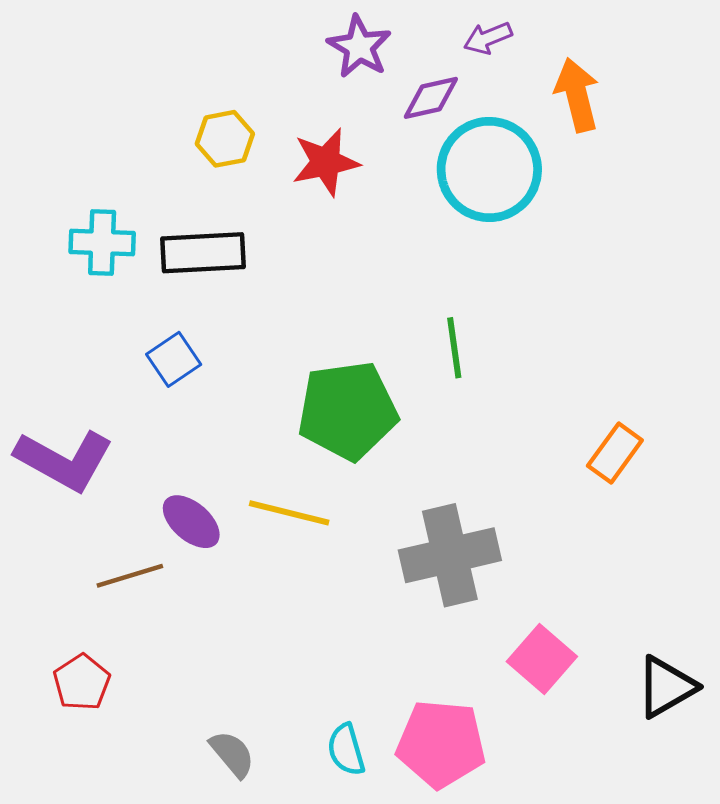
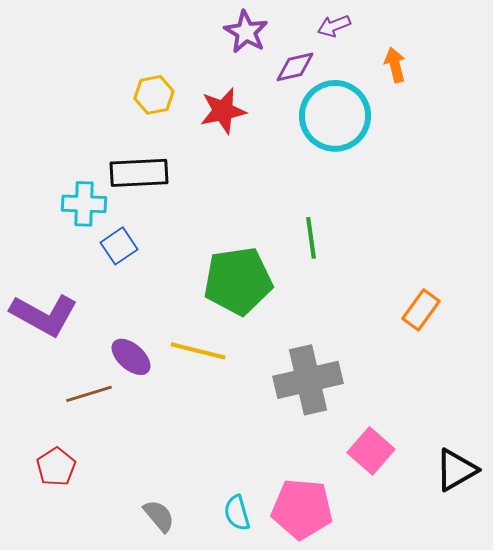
orange arrow: (577, 95) -> (395, 65), size x0.7
cyan cross: (102, 243) -> (84, 204), moved

